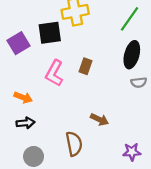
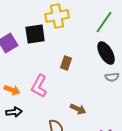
black ellipse: (132, 55) -> (106, 53), turned -45
pink L-shape: (54, 73) -> (39, 86), moved

